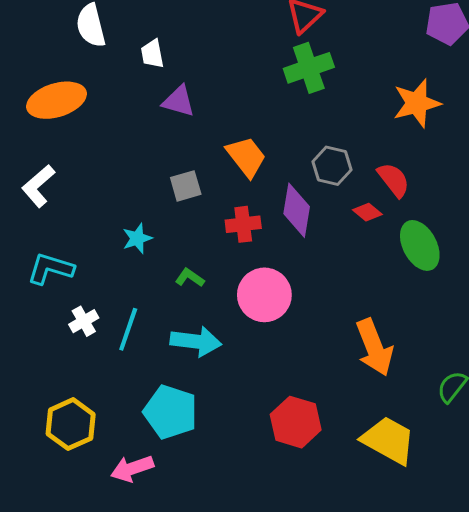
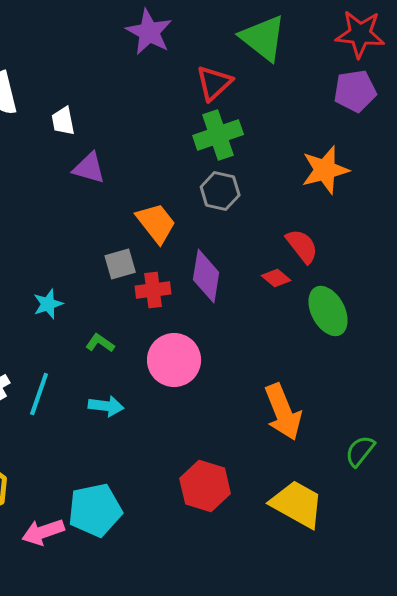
gray hexagon: (332, 166) -> (220, 191), moved
gray square: (186, 186) -> (120, 264), moved
cyan arrow: (196, 341) -> (106, 406), size x0.7
cyan pentagon: (171, 412) -> (95, 510), moved, turned -30

